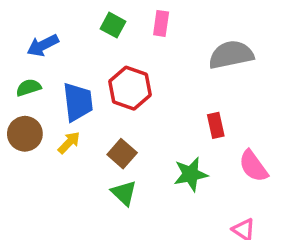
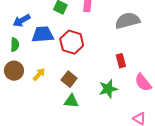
green semicircle: (29, 88) -> (15, 45), turned 112
blue trapezoid: (78, 102) -> (43, 34), moved, turned -85
green triangle: (124, 193) -> (71, 101), turned -35

